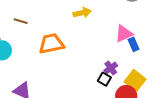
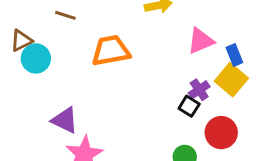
pink triangle: (124, 34) -> (201, 41), moved
yellow square: (135, 81) -> (231, 80), moved

